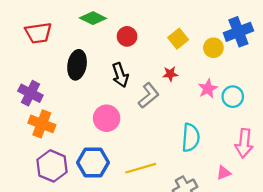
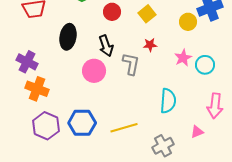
yellow square: (178, 39) -> (147, 14), moved
gray L-shape: (149, 95) -> (131, 64), turned -40
pink circle: (107, 118) -> (94, 71), moved

